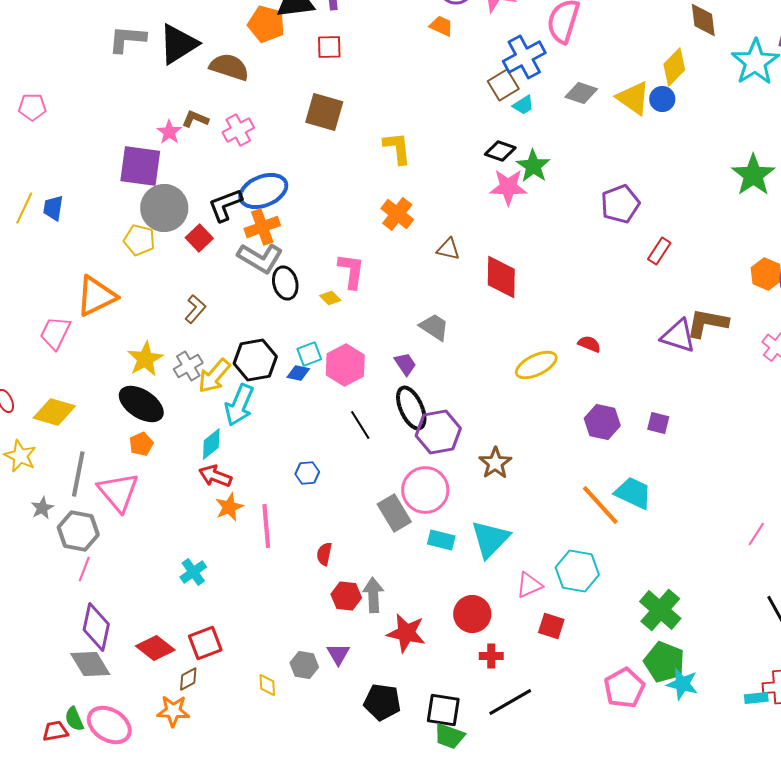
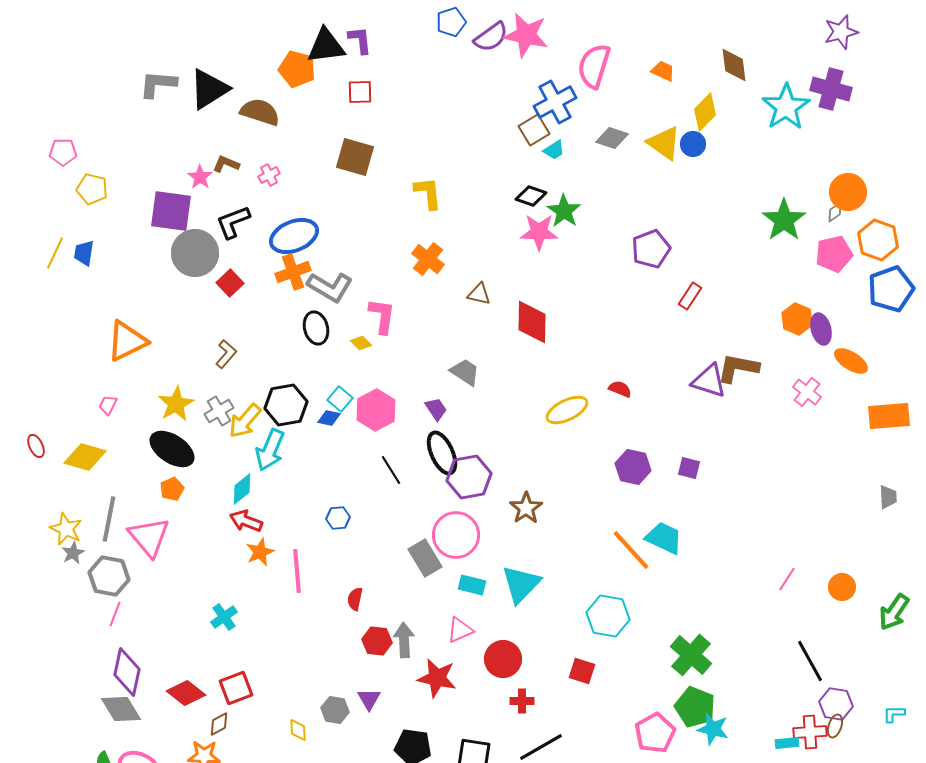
orange trapezoid: (441, 26) -> (663, 71), moved
pink cross: (238, 130) -> (269, 175), size x0.7
black L-shape: (225, 205) -> (233, 222), moved
yellow pentagon: (139, 240) -> (92, 189), moved
gray L-shape: (260, 258) -> (330, 287), moved
pink trapezoid: (55, 333) -> (108, 405), moved, size x0.6
cyan square: (309, 354) -> (340, 399), turned -30
yellow star: (20, 456) -> (66, 529), moved
pink triangle: (529, 585) -> (460, 630), moved

